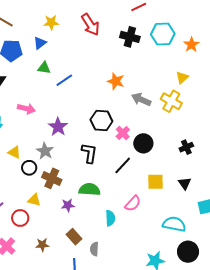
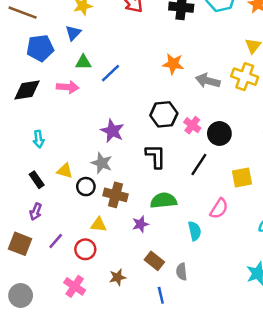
pink arrow: (26, 109) -> (68, 87), moved

